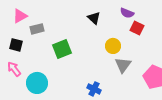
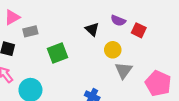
purple semicircle: (127, 13) -> (118, 21), moved
black triangle: (94, 18) -> (92, 29), moved

